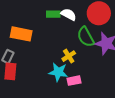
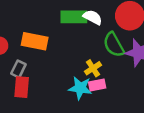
green rectangle: (53, 14) -> (74, 17), size x1.5
pink rectangle: (74, 81) -> (97, 85), moved

